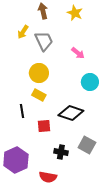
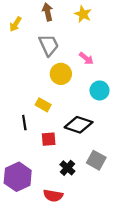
yellow arrow: (23, 32) -> (15, 24), moved
yellow circle: (39, 73) -> (61, 74), moved
black cross: (61, 152) -> (67, 168), turned 32

